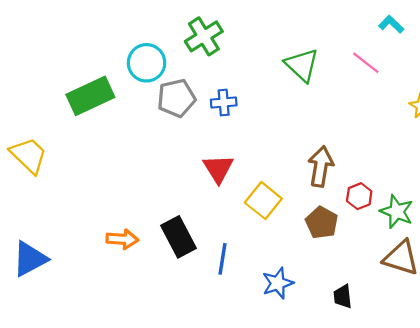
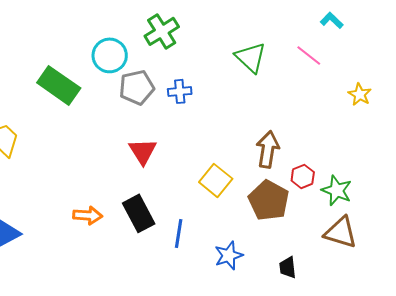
green rectangle: (90, 96) -> (59, 85), turned 60
red triangle: (218, 169) -> (143, 151), moved
brown pentagon: (322, 223) -> (269, 200), size x1.4

